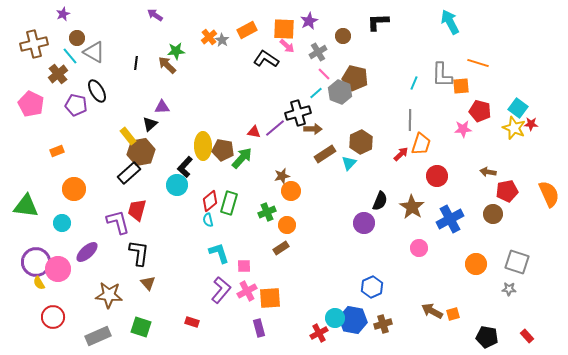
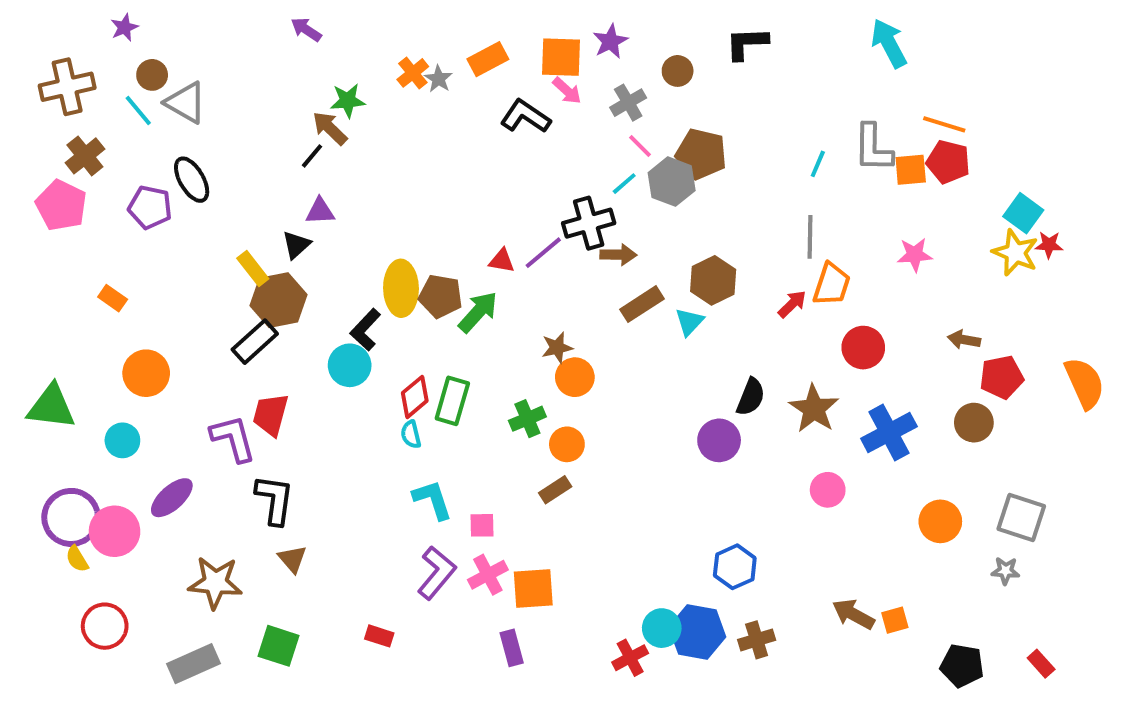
black line: (136, 63) -> (312, 156), moved, turned 32
brown cross: (58, 74) -> (85, 156), moved
red pentagon: (480, 111) -> (948, 162), moved
orange rectangle: (57, 151) -> (113, 298), turned 56

